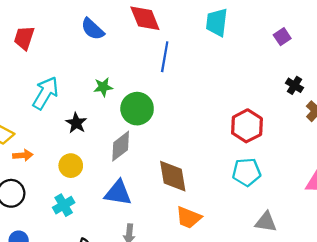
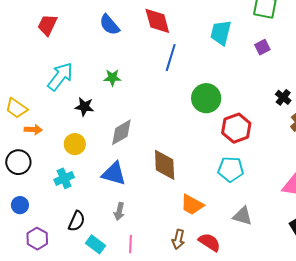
purple square: (282, 37) -> (262, 47), moved
green circle: (137, 109) -> (206, 98), moved
black star: (76, 123) -> (84, 107), turned -30
orange trapezoid: (189, 218) -> (192, 205), moved

